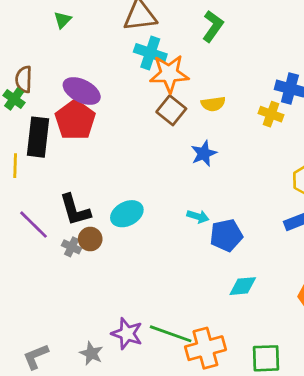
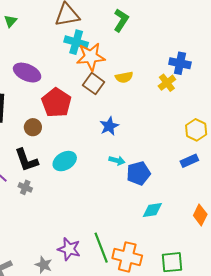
yellow cross: (271, 114) -> (167, 83), turned 36
red pentagon: (75, 120) -> (56, 103), moved
blue star: (204, 153) -> (109, 126), moved
brown circle: (90, 239) -> (33, 127), moved
green line: (171, 334) -> (101, 248), turned 52
orange cross: (205, 348) -> (127, 257), turned 32

